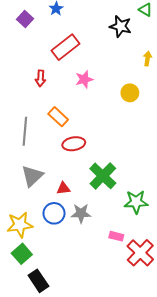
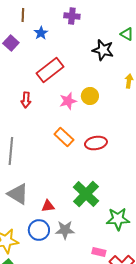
yellow circle: (130, 93) -> (90, 96), moved
orange rectangle: (58, 117) -> (64, 137), moved
red ellipse: (74, 144) -> (96, 143), moved
gray triangle: (32, 176) -> (18, 194), turned -45

